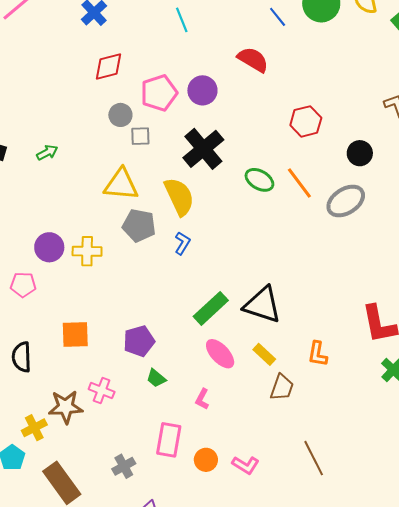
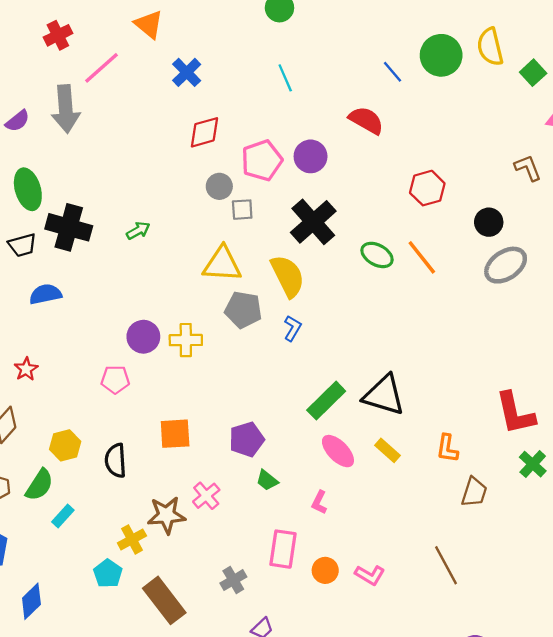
gray ellipse: (346, 201) -> (506, 265), moved
brown trapezoid: (282, 387) -> (474, 492), moved
pink cross: (102, 391) -> (206, 496), turned 30

